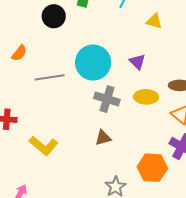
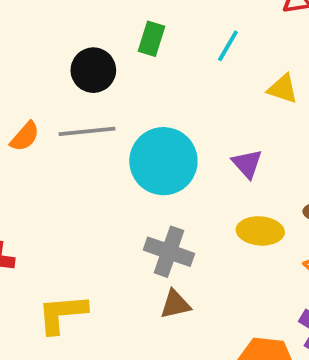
gray line: (50, 77) -> (87, 131), moved
gray cross: (107, 99) -> (169, 252), moved
yellow L-shape: (44, 146) -> (62, 314), turned 132

